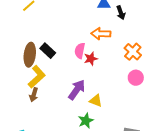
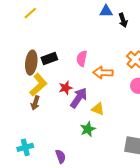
orange arrow: (101, 34) -> (103, 73), moved
black rectangle: (48, 51) -> (49, 59), turned -63
red star: (91, 59) -> (66, 88), moved

